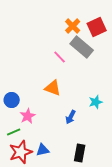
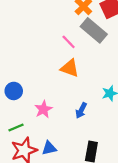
orange triangle: (53, 88) -> (70, 68), moved
pink star: (28, 116) -> (43, 109), moved

